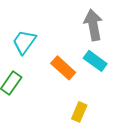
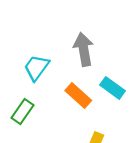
gray arrow: (93, 25) -> (84, 49), moved

